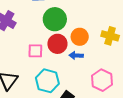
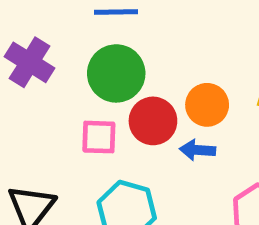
green circle: (55, 19) -> (116, 73), moved

